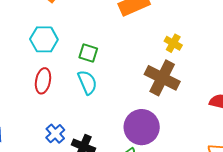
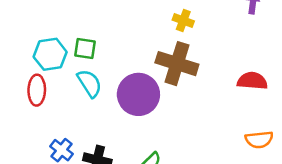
cyan hexagon: (44, 39) -> (50, 54), moved
purple circle: (142, 127) -> (138, 94), moved

